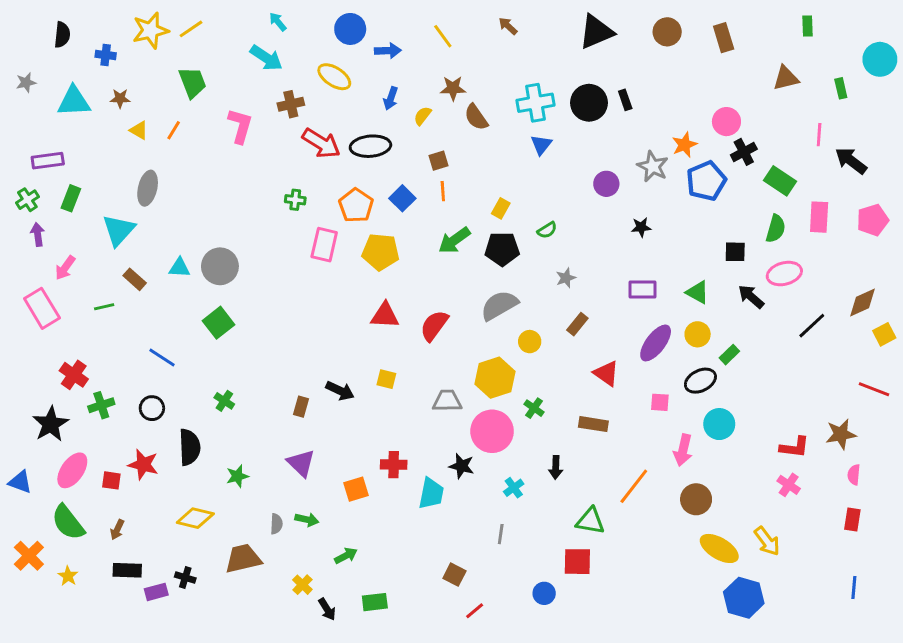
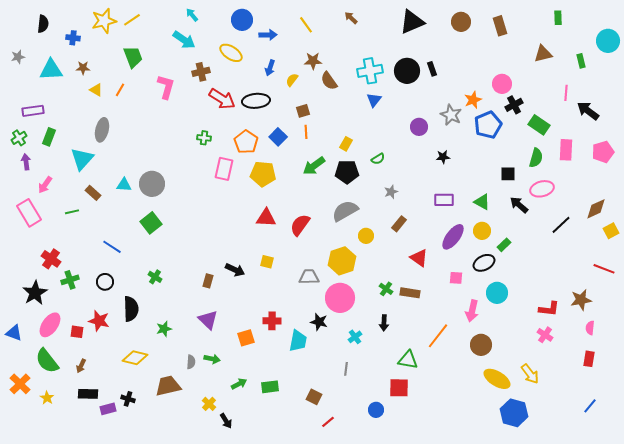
green cross: (534, 408) -> (386, 289), moved
blue line: (854, 588) -> (590, 406), turned 35
green rectangle: (375, 602) -> (270, 387), moved

